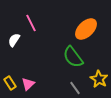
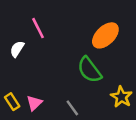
gray line: (75, 88) -> (72, 108), moved

